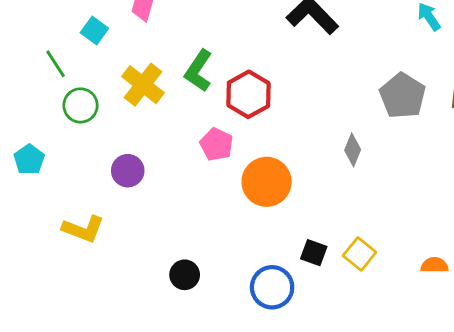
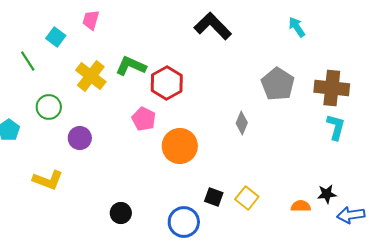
green L-shape: (199, 71) -> (131, 66), turned 80
green circle: (81, 105) -> (49, 107), moved

